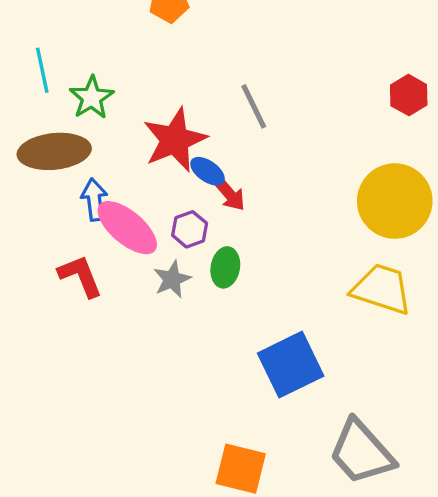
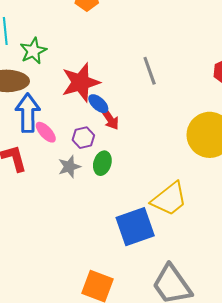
gray line: (254, 106) -> (150, 71), moved
blue arrow: (94, 200) -> (28, 113), size x1.5
pink ellipse: (127, 228) -> (46, 132), size x0.6
yellow trapezoid: (382, 289) -> (169, 199), moved, turned 117

